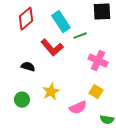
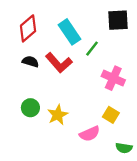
green line: (80, 36) -> (92, 49), turned -32
black semicircle: (28, 67) -> (30, 62), moved
green circle: (22, 100) -> (30, 108), moved

